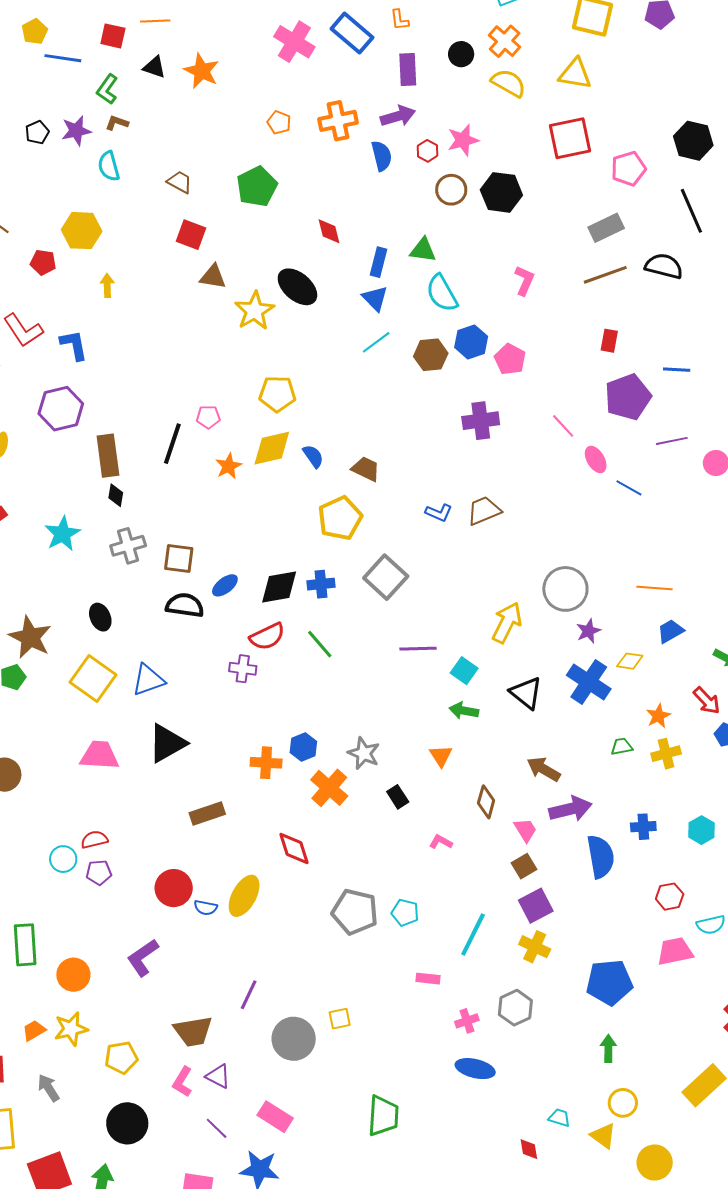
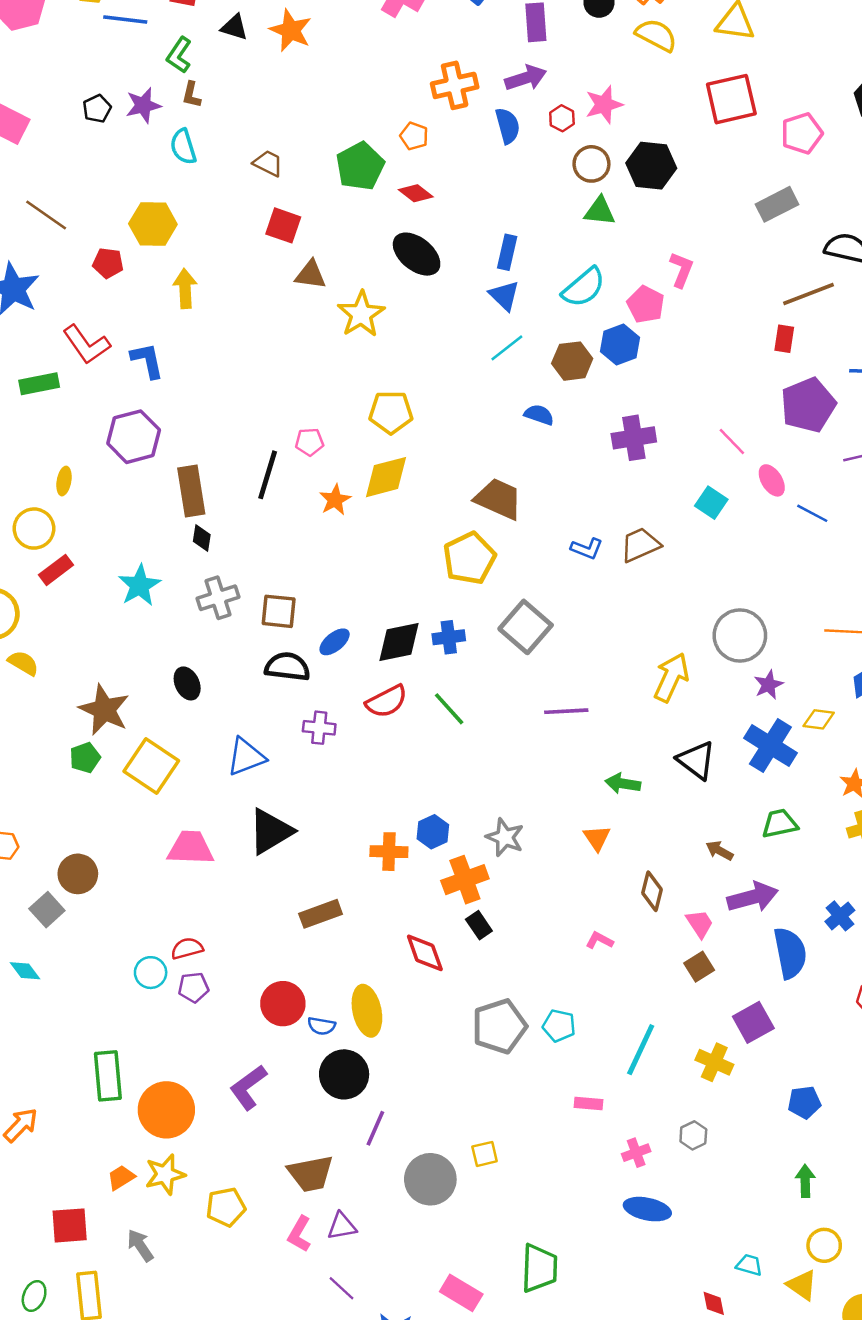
orange pentagon: (279, 122) -> (414, 136), moved
brown L-shape: (117, 123) -> (191, 95), turned -95
red diamond: (329, 231) -> (416, 193), moved, turned -36
green triangle: (423, 250) -> (600, 211), moved
brown line: (605, 275) -> (808, 294), moved
yellow arrow: (107, 285) -> (185, 289), size x1.4
black ellipse: (297, 287) -> (417, 254), moved
cyan semicircle: (442, 293) -> (584, 287), turned -99
pink pentagon: (510, 359) -> (646, 304), moved
blue semicircle: (313, 456) -> (539, 415), moved, turned -35
brown trapezoid: (366, 469) -> (499, 499), size x1.4
purple cross: (243, 669) -> (319, 728), moved
cyan square: (464, 671) -> (711, 503), moved
yellow square: (93, 678) -> (151, 766), moved
green trapezoid: (622, 747) -> (780, 824), moved, size x1.4
brown arrow: (544, 769) -> (719, 851), size x0.7
orange cross: (329, 788) -> (465, 880), turned 30
black rectangle: (398, 797) -> (479, 925), moved
blue cross: (643, 827) -> (840, 916), turned -35
yellow ellipse: (244, 896) -> (367, 1011), turned -39
purple square: (536, 906) -> (753, 1022), moved
gray pentagon: (355, 912) -> (499, 1026), turned -30
orange circle: (73, 975) -> (166, 1110), size x1.4
blue pentagon: (609, 982) -> (804, 1102), size x0.6
gray hexagon: (515, 1008) -> (693, 1135), size x0.7
purple triangle: (218, 1076) -> (342, 1226), turned -36
pink rectangle: (275, 1117) -> (461, 1293), moved
black circle: (127, 1123) -> (344, 1074), moved

